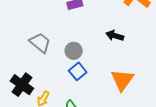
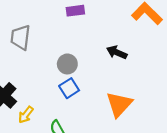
gray trapezoid: (40, 43) -> (20, 37), moved, turned -130

